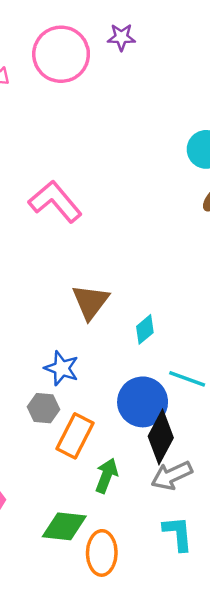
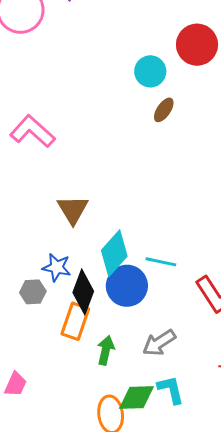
cyan diamond: (145, 329) -> (114, 253), moved, size x1.8
gray hexagon: (44, 408) -> (33, 292), moved
black diamond: (161, 437) -> (83, 292), moved
green diamond: (64, 526) -> (137, 397), moved

